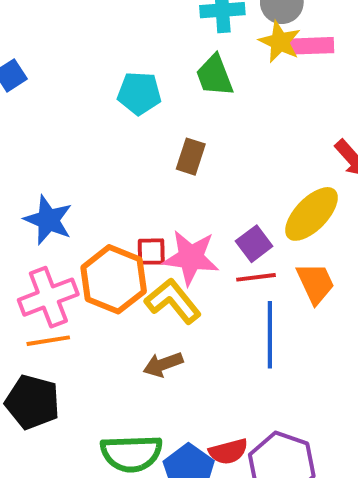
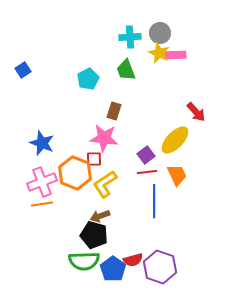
cyan pentagon: (139, 93) -> (88, 79), turned -30
pink star: (191, 258) -> (104, 138), moved
yellow L-shape: (173, 301) -> (105, 184), turned -84
black pentagon: (32, 402) -> (94, 235), moved

